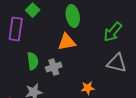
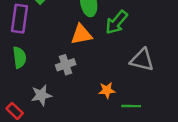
green arrow: (113, 32) -> (117, 22), moved
green semicircle: (33, 61) -> (19, 57), moved

